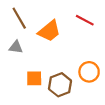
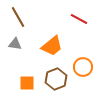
orange trapezoid: (49, 31) -> (52, 46), moved
orange square: (34, 78) -> (27, 83), moved

